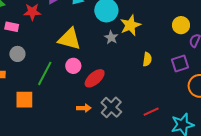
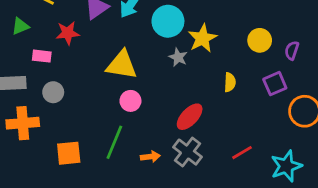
yellow circle: (181, 25) -> (260, 40), moved
green line: (45, 73) -> (114, 142), moved
red ellipse: (95, 78) -> (190, 117), moved

